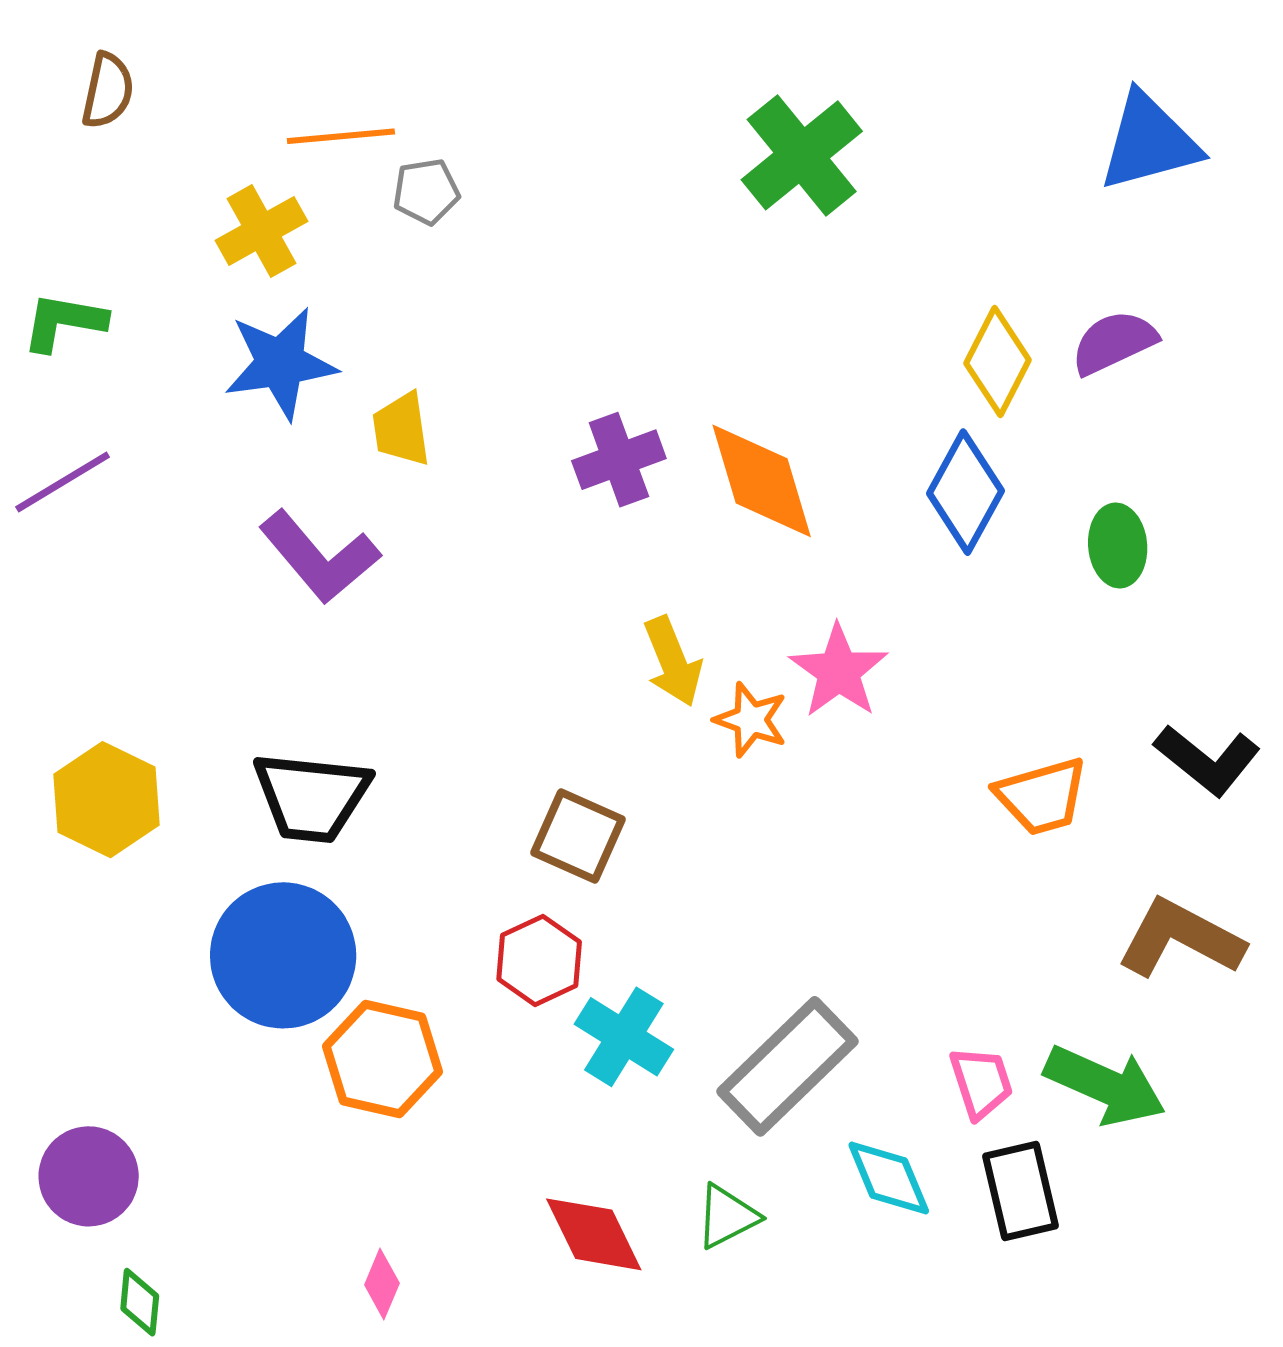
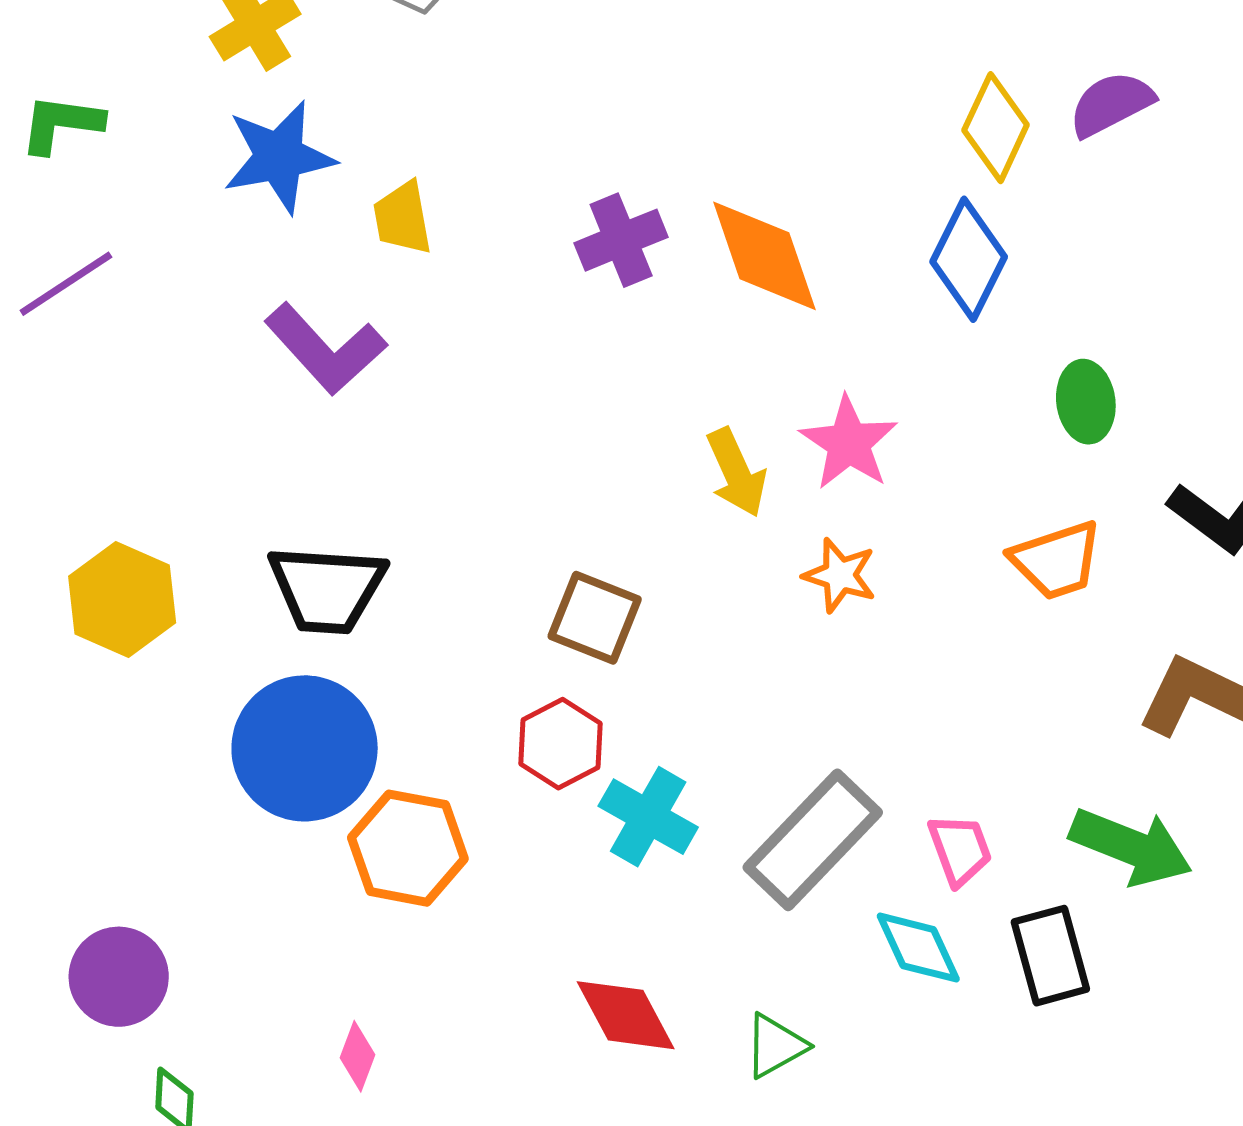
green ellipse: (1118, 545) -> (1086, 402), moved
yellow arrow: (673, 661) -> (736, 473), moved
orange star: (751, 720) -> (840, 575), moved
pink trapezoid: (981, 1082) -> (960, 850), moved
green triangle: (727, 1216) -> (775, 1046), moved
pink diamond: (382, 1284) -> (358, 1056), moved

